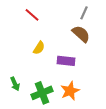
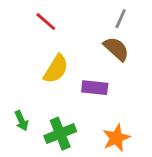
yellow semicircle: (39, 48) -> (56, 69), size x1.5
orange star: (70, 91) -> (116, 138), moved

